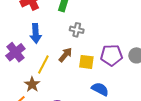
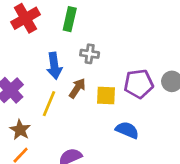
blue arrow: (36, 33) -> (54, 66), moved
brown star: (32, 84) -> (20, 130), moved

